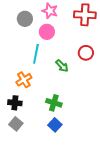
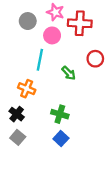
red cross: (85, 15) -> (80, 23), moved
orange cross: (24, 80) -> (27, 89), turned -35
black cross: (15, 103) -> (17, 114), turned 32

